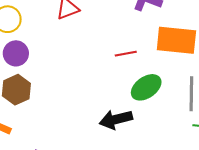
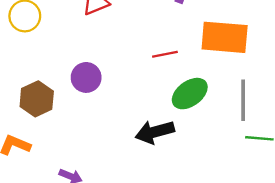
purple circle: (16, 53) -> (86, 77), moved

